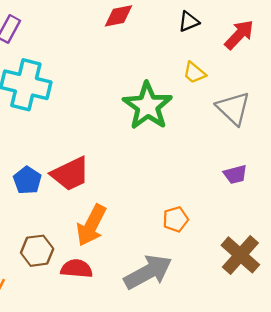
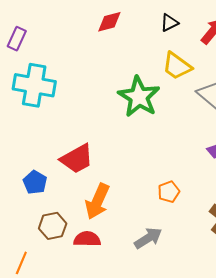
yellow trapezoid: (194, 73) -> (177, 66), size x1.5
blue pentagon: (27, 180) -> (35, 182), moved
gray arrow: (148, 272) -> (148, 238), size x0.7

